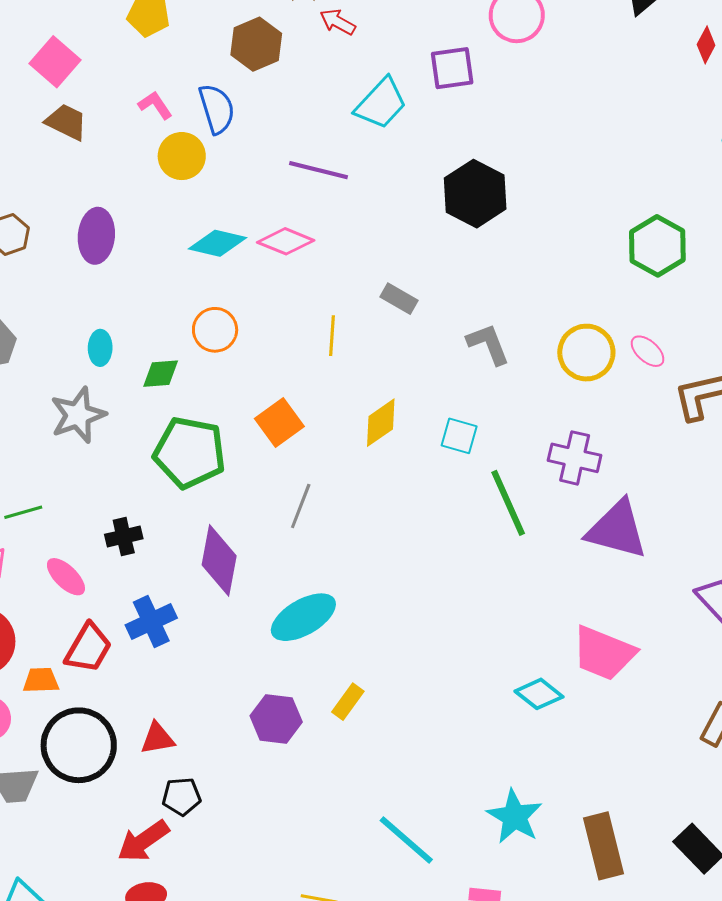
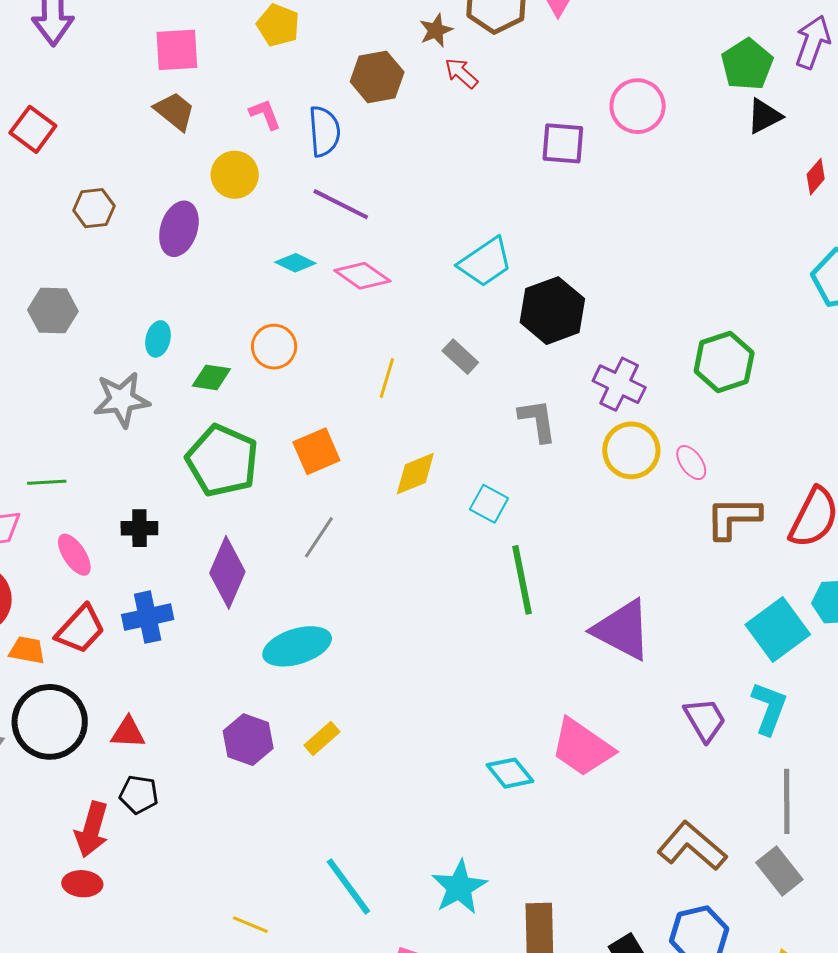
pink square: (55, 62) -> (177, 50), turned 33
cyan trapezoid: (381, 103) -> (485, 262), moved
yellow circle: (182, 156) -> (235, 175), moved
purple line: (318, 170) -> (341, 204), moved
black hexagon: (475, 194) -> (552, 311), moved
cyan diamond: (217, 243) -> (295, 263), size x0.7
purple cross: (575, 458) -> (619, 384), moved
red arrow: (143, 841) -> (92, 829), turned -52

